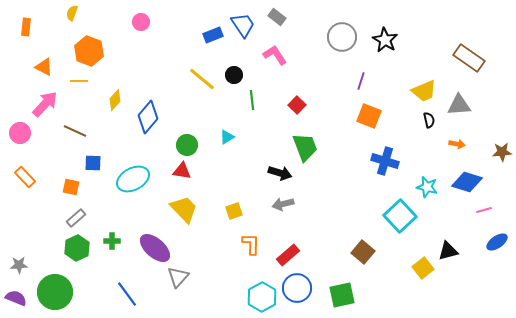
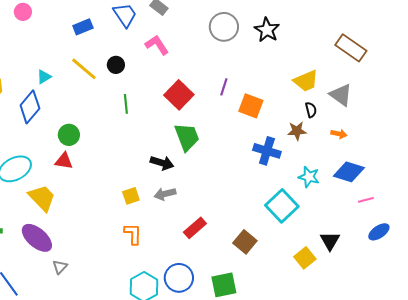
blue rectangle: (213, 35) -> (83, 27), moved
purple line: (361, 81) -> (224, 87), moved
green line: (252, 100) -> (126, 104), moved
red square: (297, 105) -> (179, 95), size x1.6
gray triangle: (459, 105) -> (341, 95), turned 40
cyan triangle: (227, 137) -> (44, 77), moved
brown star: (502, 152) -> (297, 131), moved
yellow trapezoid: (184, 209) -> (42, 198), moved
yellow square: (234, 211) -> (131, 196), moved
black triangle: (448, 251) -> (330, 241), turned -45
red rectangle: (288, 255) -> (195, 228), moved
gray triangle: (178, 277) -> (60, 267), size x0.7

